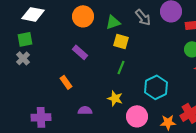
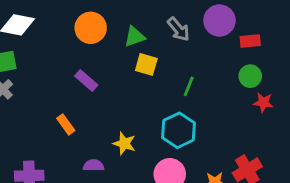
green line: (121, 67) -> (189, 86), moved
cyan hexagon: (156, 87) -> (178, 130), moved
yellow star: (115, 98) -> (124, 143), moved

